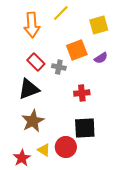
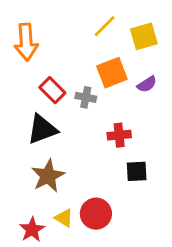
yellow line: (61, 13) -> (105, 26), moved
orange arrow: (32, 25) -> (26, 42), moved
black square: (85, 128) -> (137, 171), moved, size x0.7

